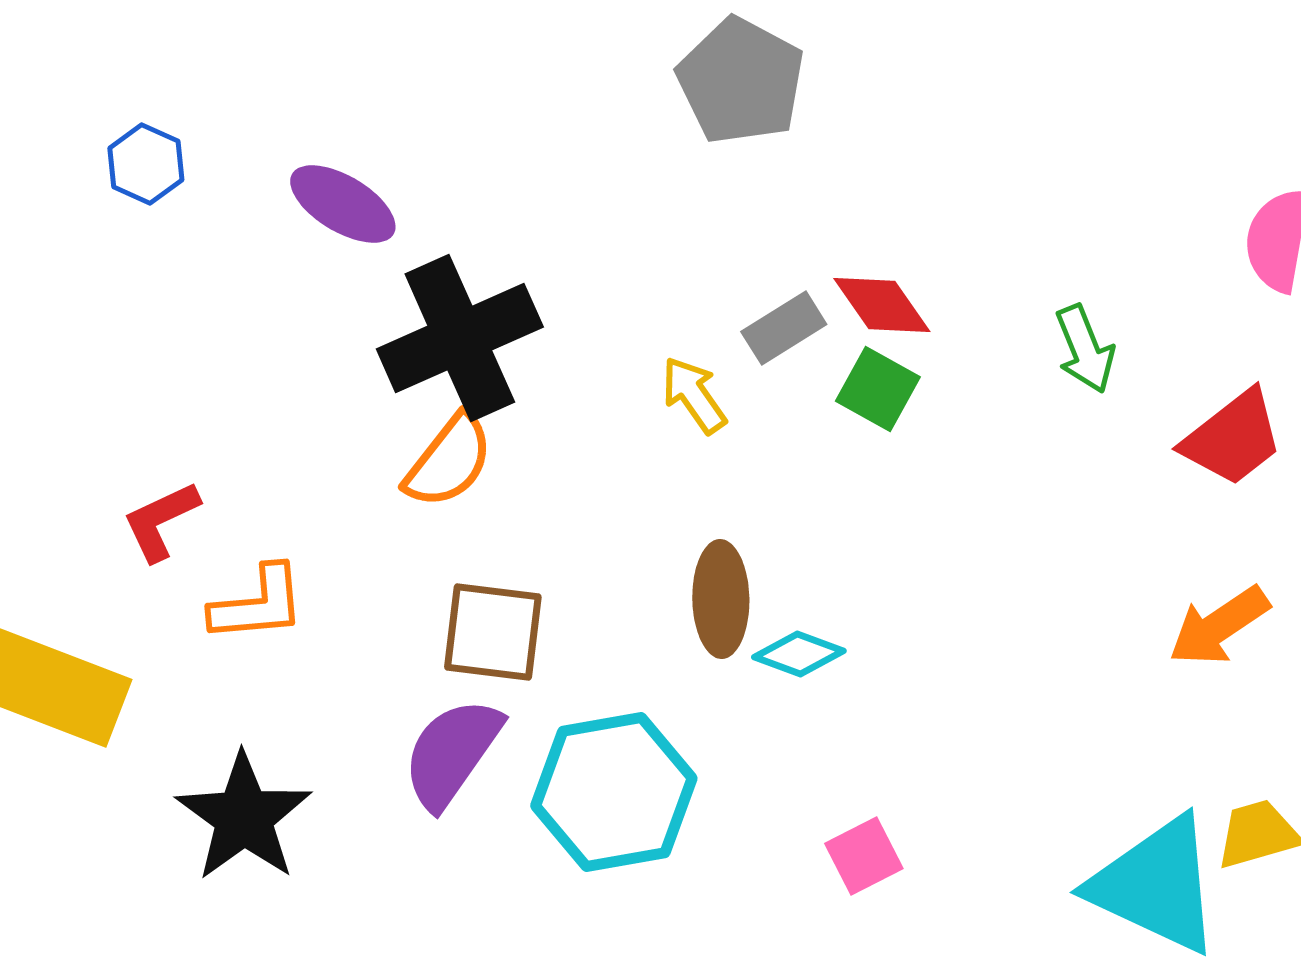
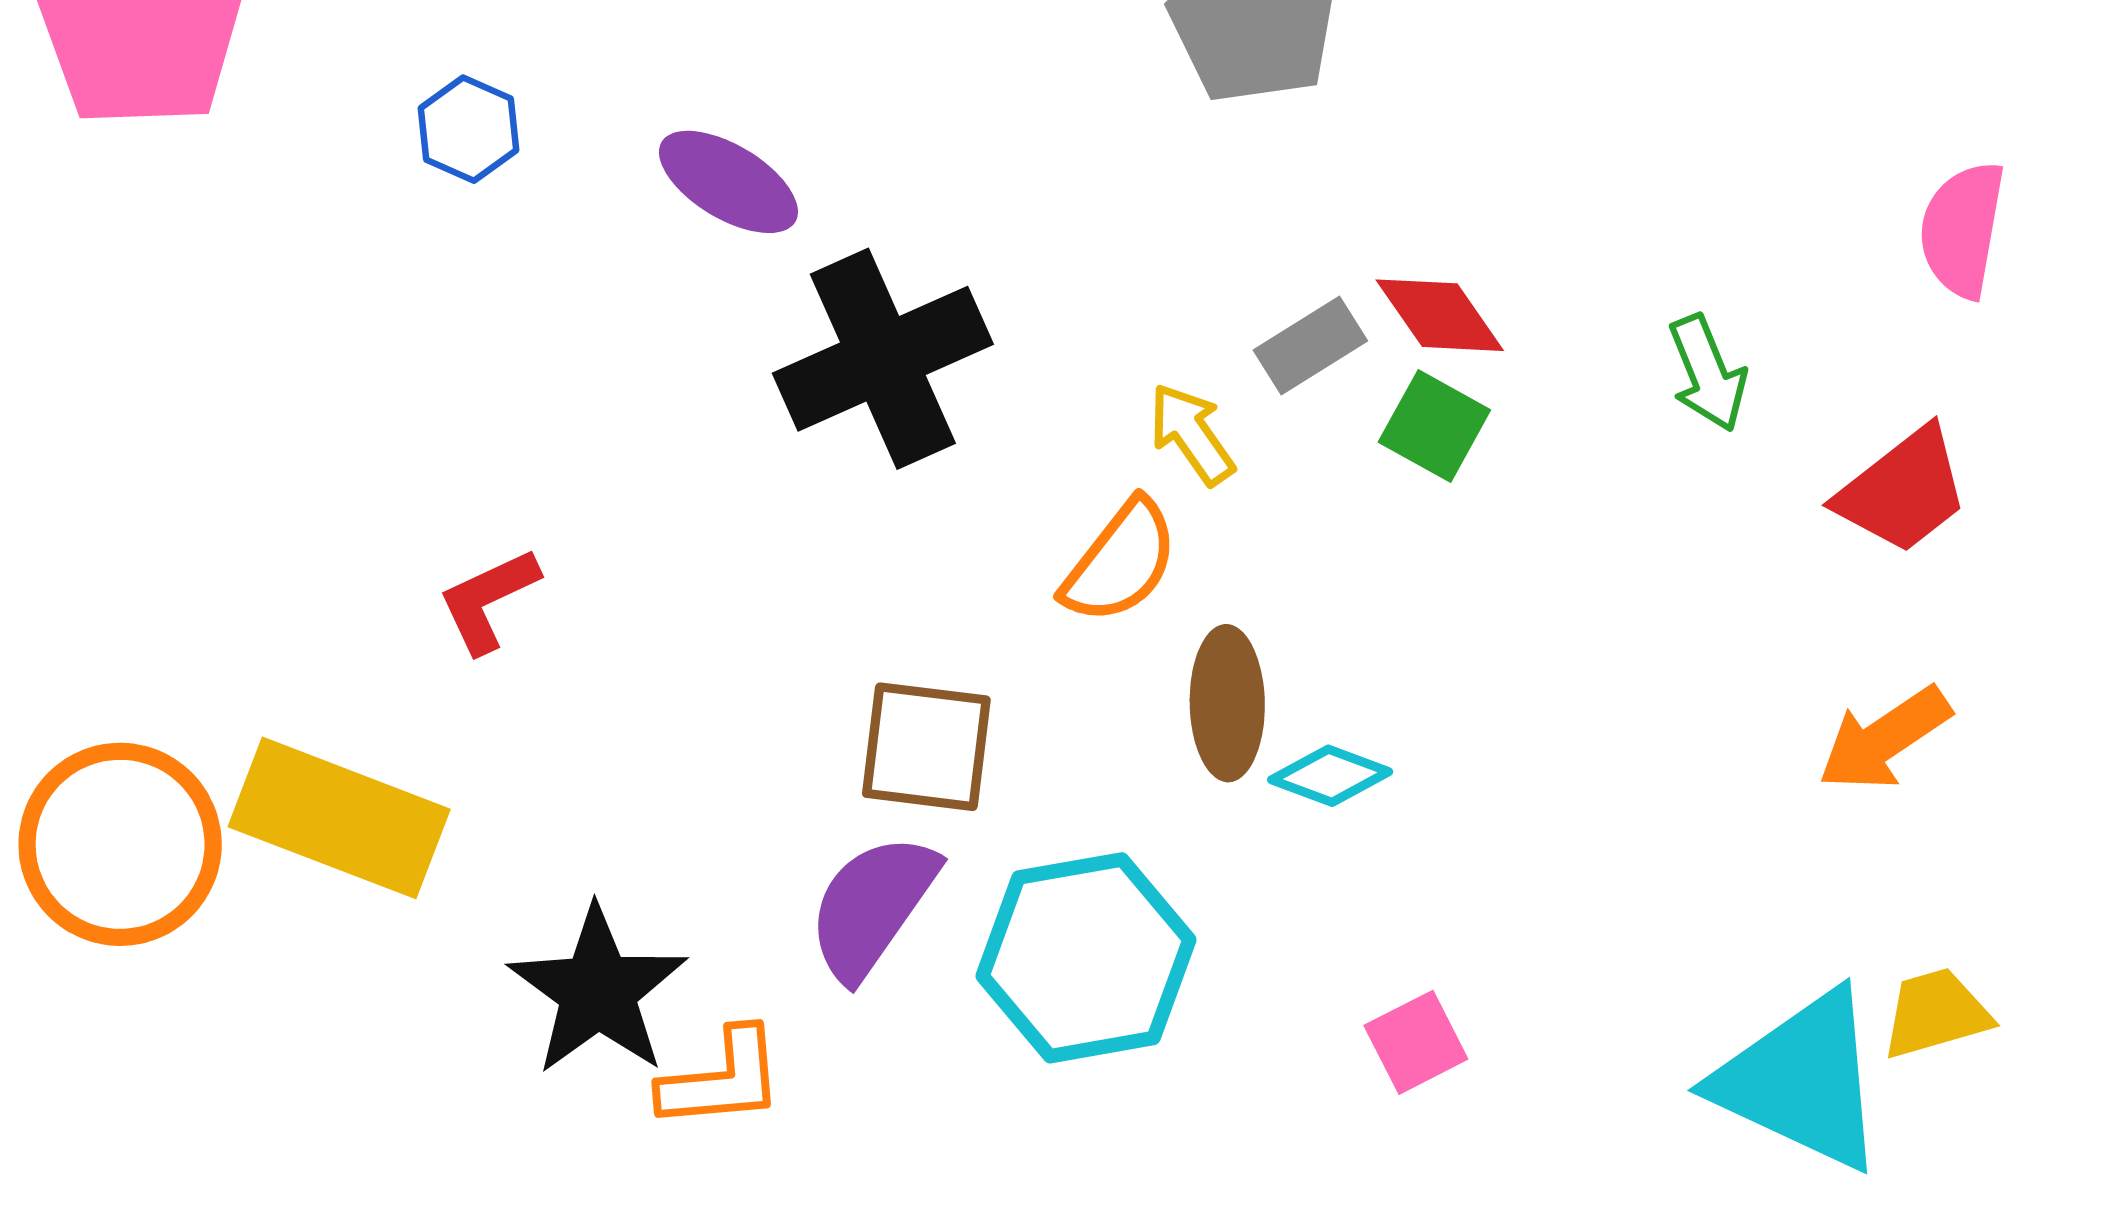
orange semicircle: (449, 461) -> (1120, 562), moved
orange L-shape: (258, 604) -> (722, 1079), moved

